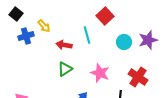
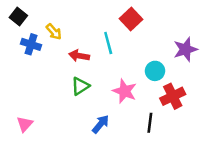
blue cross: (26, 36) -> (31, 44), turned 35
cyan circle: (124, 42) -> (155, 71), moved
red cross: (138, 77) -> (173, 96), turned 30

